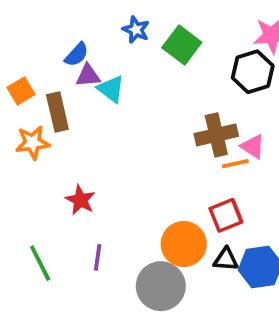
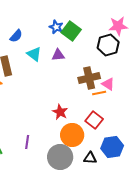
blue star: (136, 30) -> (56, 27), moved
purple triangle: (88, 76) -> (58, 55), moved
red star: (80, 200) -> (60, 112), moved
red square: (226, 215) -> (94, 120), turned -30
black triangle: (226, 259) -> (90, 158), moved

